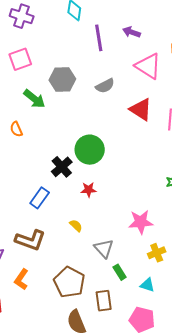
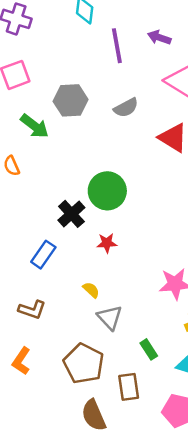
brown L-shape: (30, 240) -> (32, 310), size x0.7
gray triangle: (104, 248) -> (110, 318), moved

